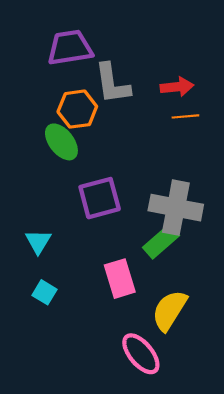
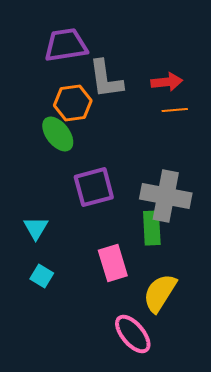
green rectangle: (161, 241) -> (152, 228), turned -52

